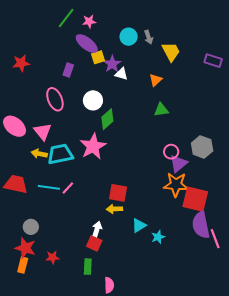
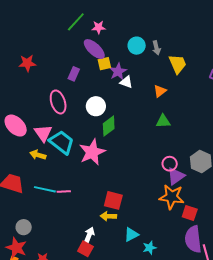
cyan trapezoid: (60, 154) -> (62, 142), moved, turned 44
pink line: (68, 188) -> (64, 191), turned 40
red square: (195, 199) -> (190, 213), size x0.6

